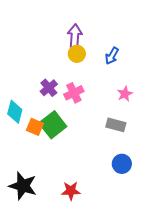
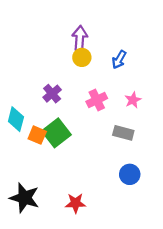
pink cross: (74, 93) -> (97, 100), moved

